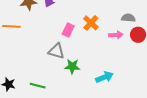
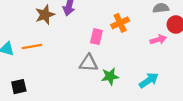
orange cross: (91, 23) -> (120, 23), turned 35
pink arrow: (116, 35) -> (158, 40), moved

